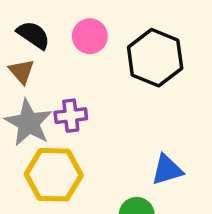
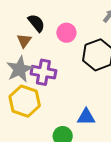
purple cross: (71, 116) -> (43, 72), size x1.4

